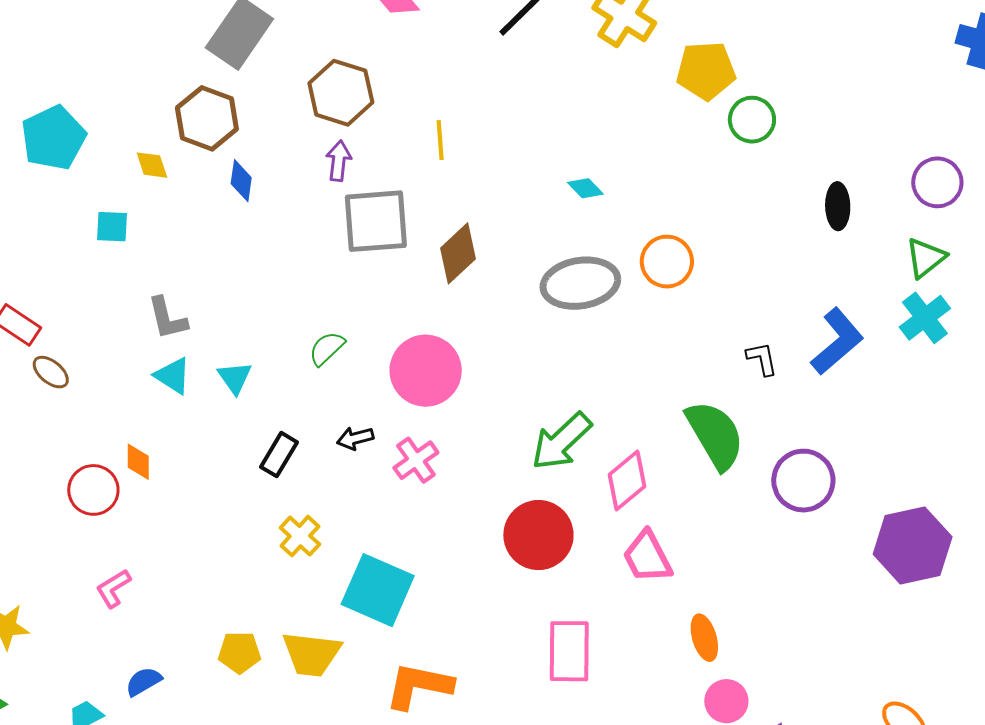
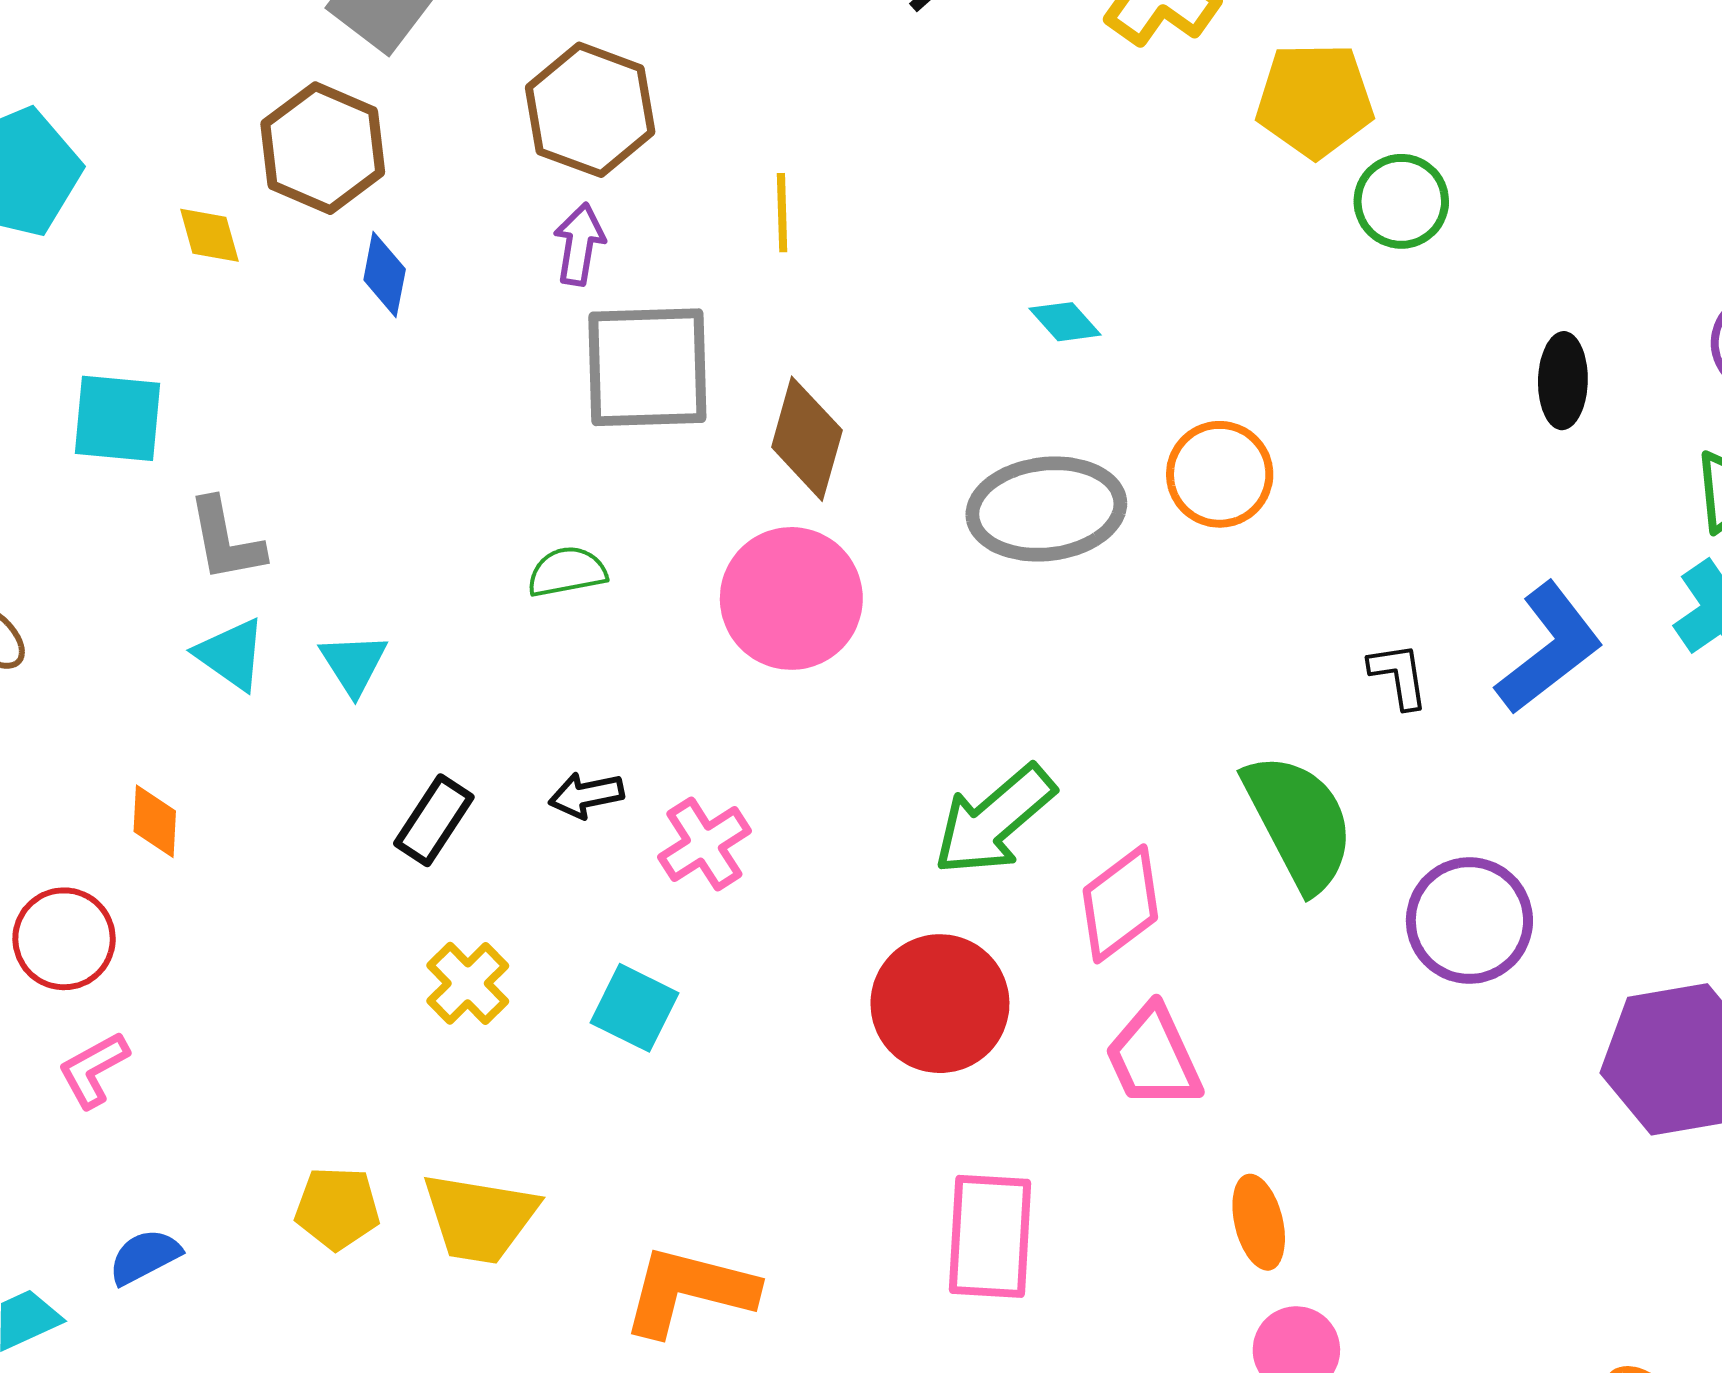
cyan square: (112, 227) -> (117, 418), moved, size x1.4
brown diamond: (458, 253) -> (807, 439), turned -34
green semicircle: (327, 348) -> (567, 572), moved, turned 30
pink circle: (426, 371) -> (791, 598), moved
red circle: (93, 490) -> (64, 939), moved
cyan square: (378, 590) -> (635, 1008), moved, size x0.6

